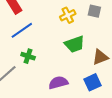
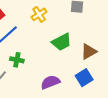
yellow cross: (68, 15) -> (39, 14), moved

